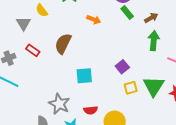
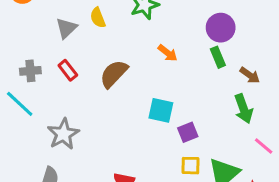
brown arrow: (151, 18) -> (250, 75), turned 48
green arrow: (154, 41) -> (243, 109), turned 138
cyan square: (84, 76) -> (161, 110), moved
gray star: (59, 104) -> (63, 134), moved

